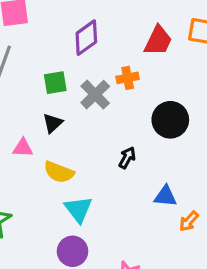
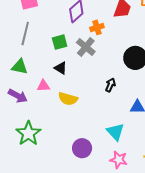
orange cross: (128, 78) -> (97, 27), moved
black triangle: (53, 123) -> (61, 68), turned -40
cyan triangle: (78, 209) -> (115, 132), moved

